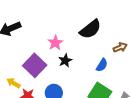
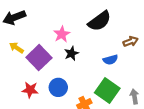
blue semicircle: (102, 65) -> (110, 60), turned 40
yellow arrow: (13, 83) -> (16, 48), moved

